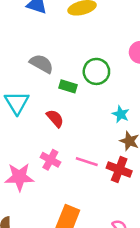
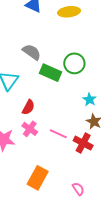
green rectangle: (68, 86) -> (50, 73), size x1.5
red semicircle: (55, 118) -> (28, 107), moved, turned 63

